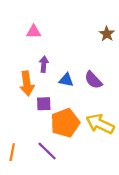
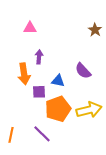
blue triangle: (66, 80) -> (58, 81), moved
yellow arrow: (100, 124) -> (89, 110), turned 140

